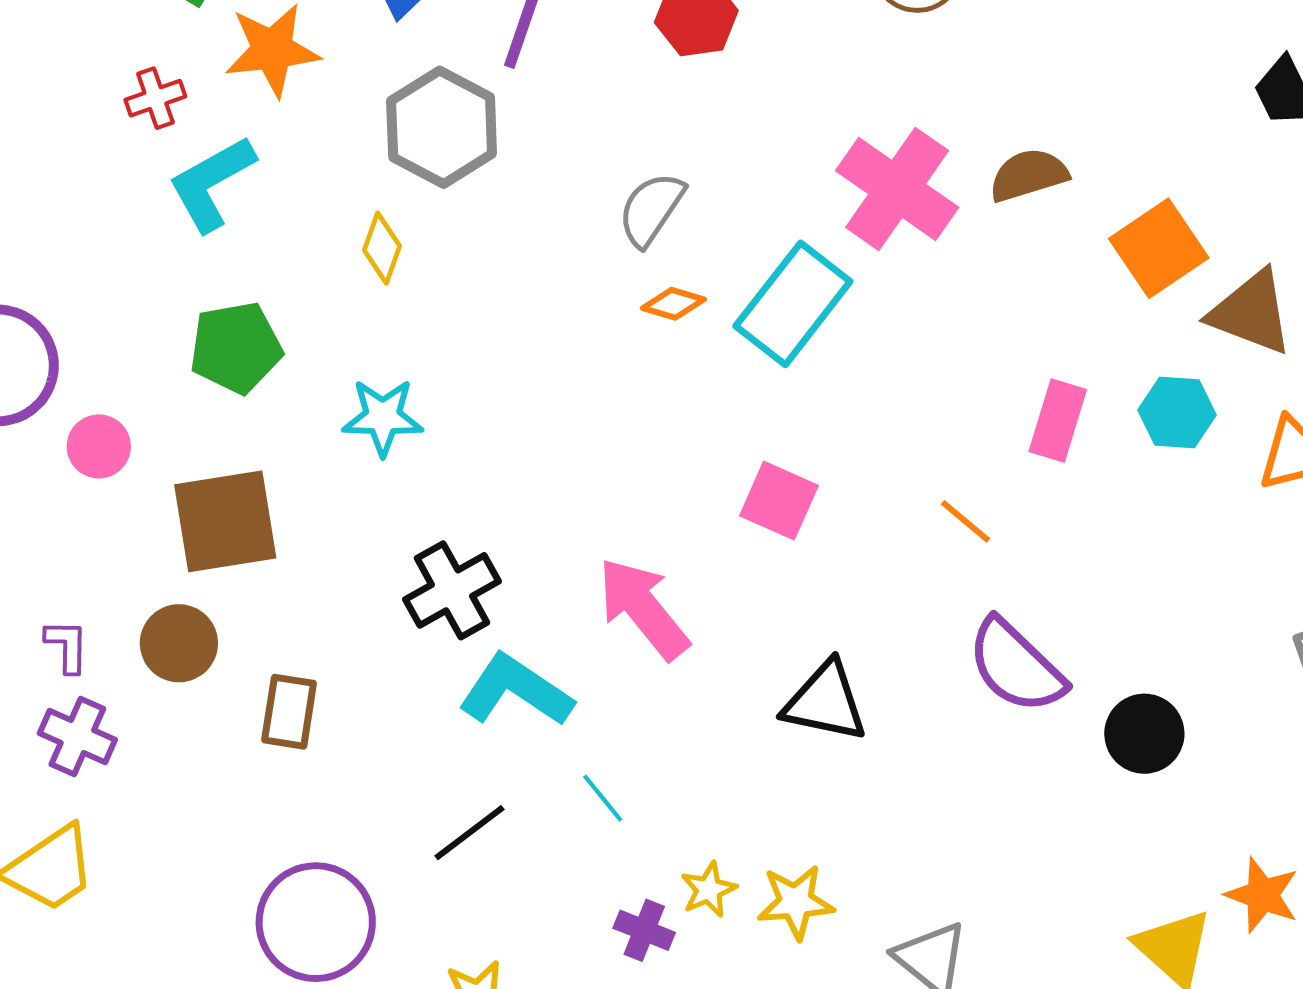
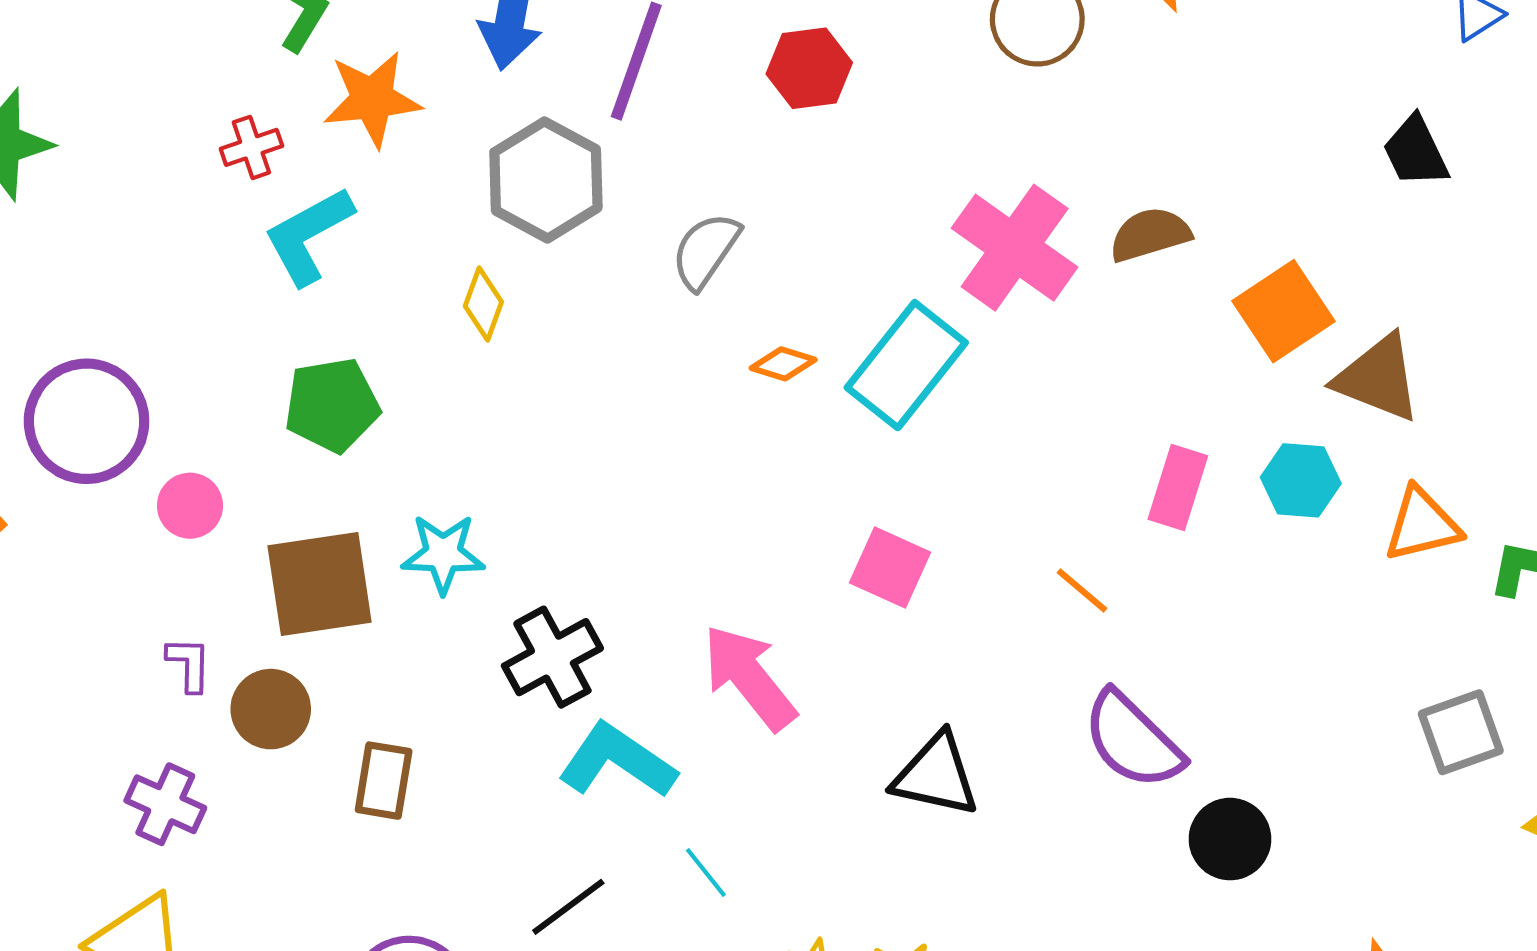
gray semicircle: (651, 209) -> (706, 251), moved
cyan star: (383, 417) -> (443, 554), moved
purple L-shape: (67, 646) -> (189, 664), moved
black circle: (1144, 734) -> (1230, 839), moved

